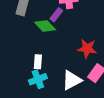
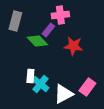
red star: (87, 49) -> (73, 46), moved
cyan cross: (38, 79) -> (40, 84), moved, turned -30

